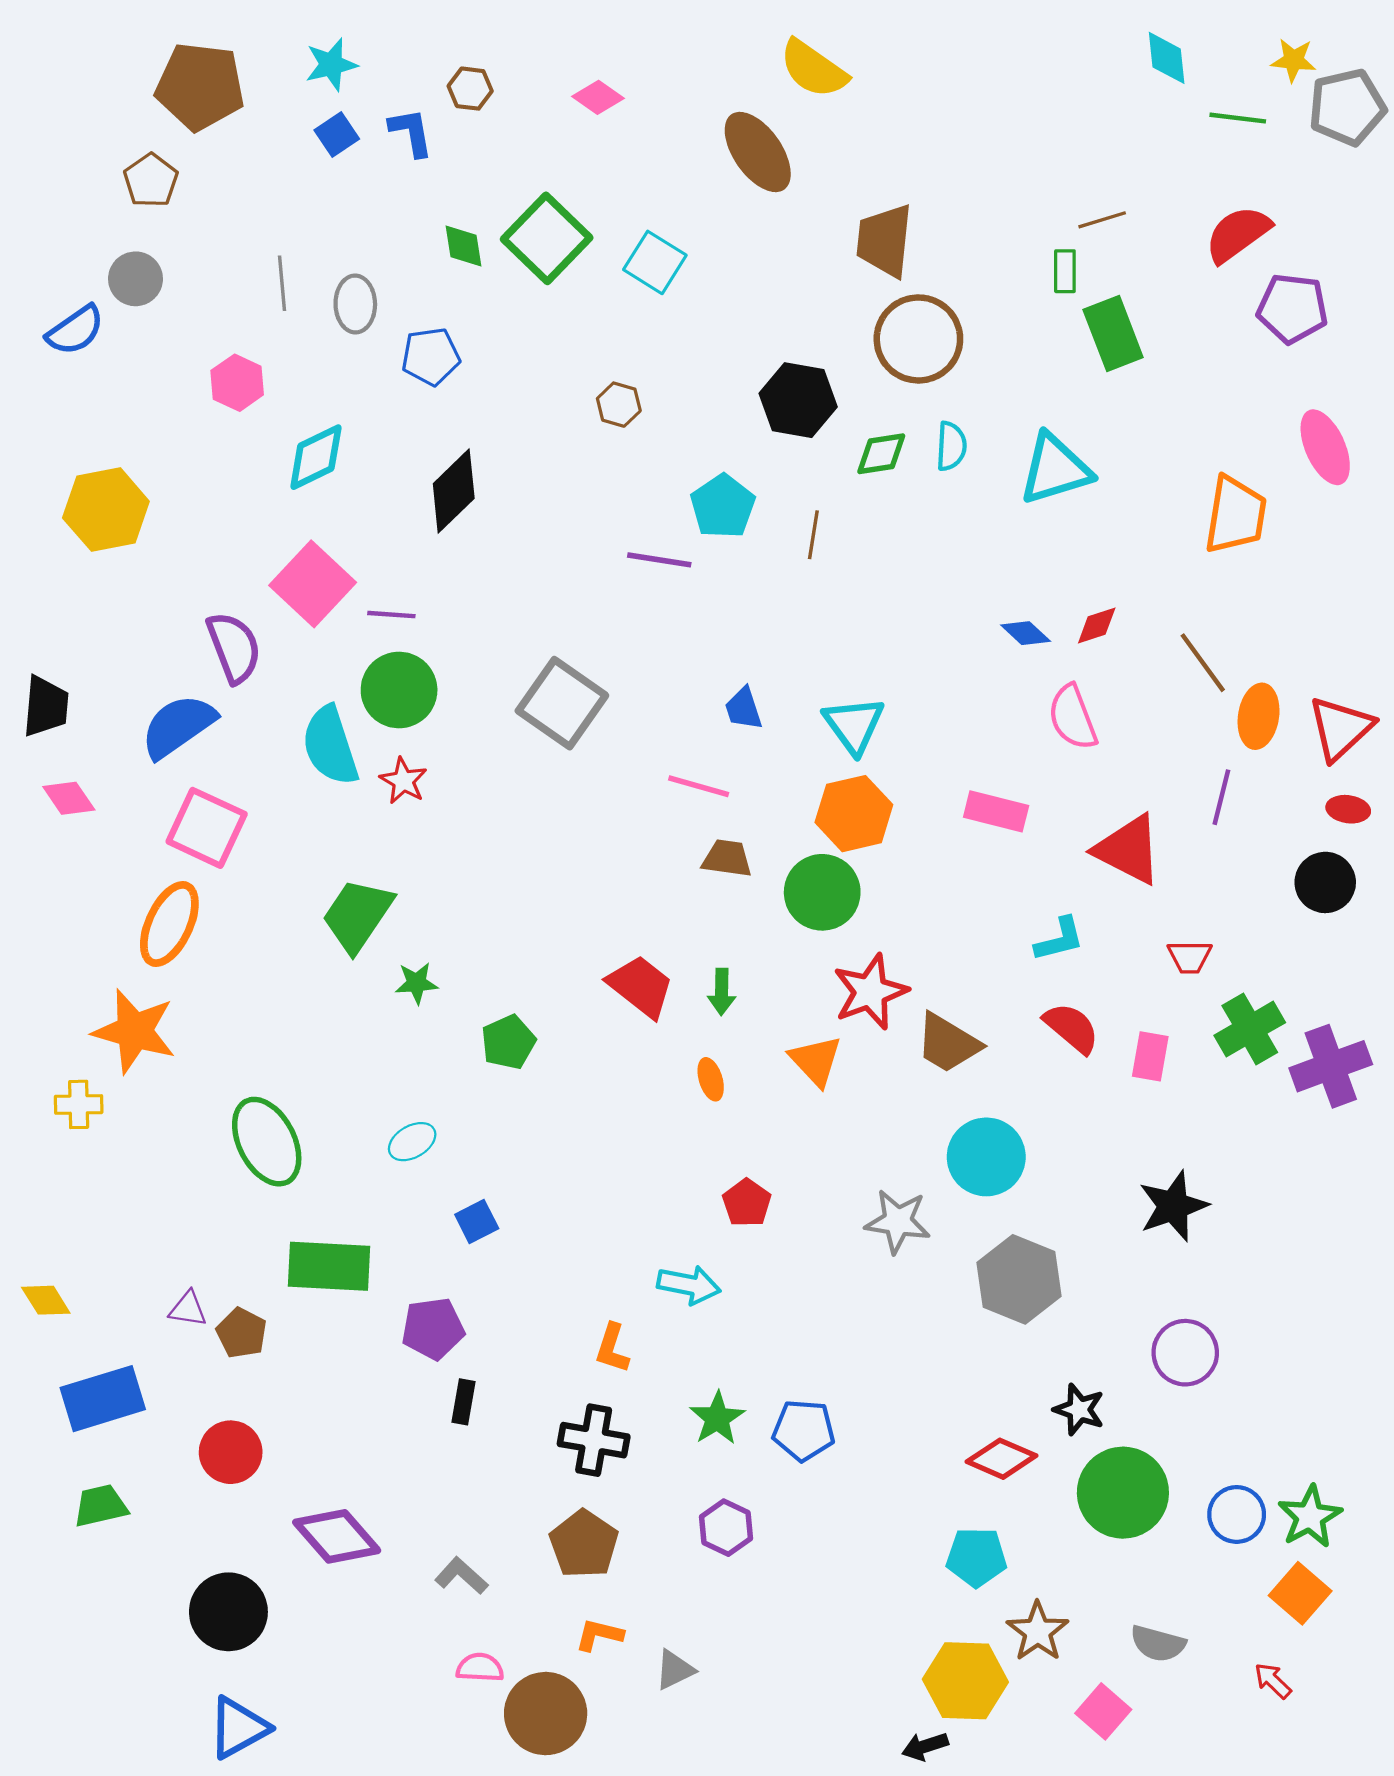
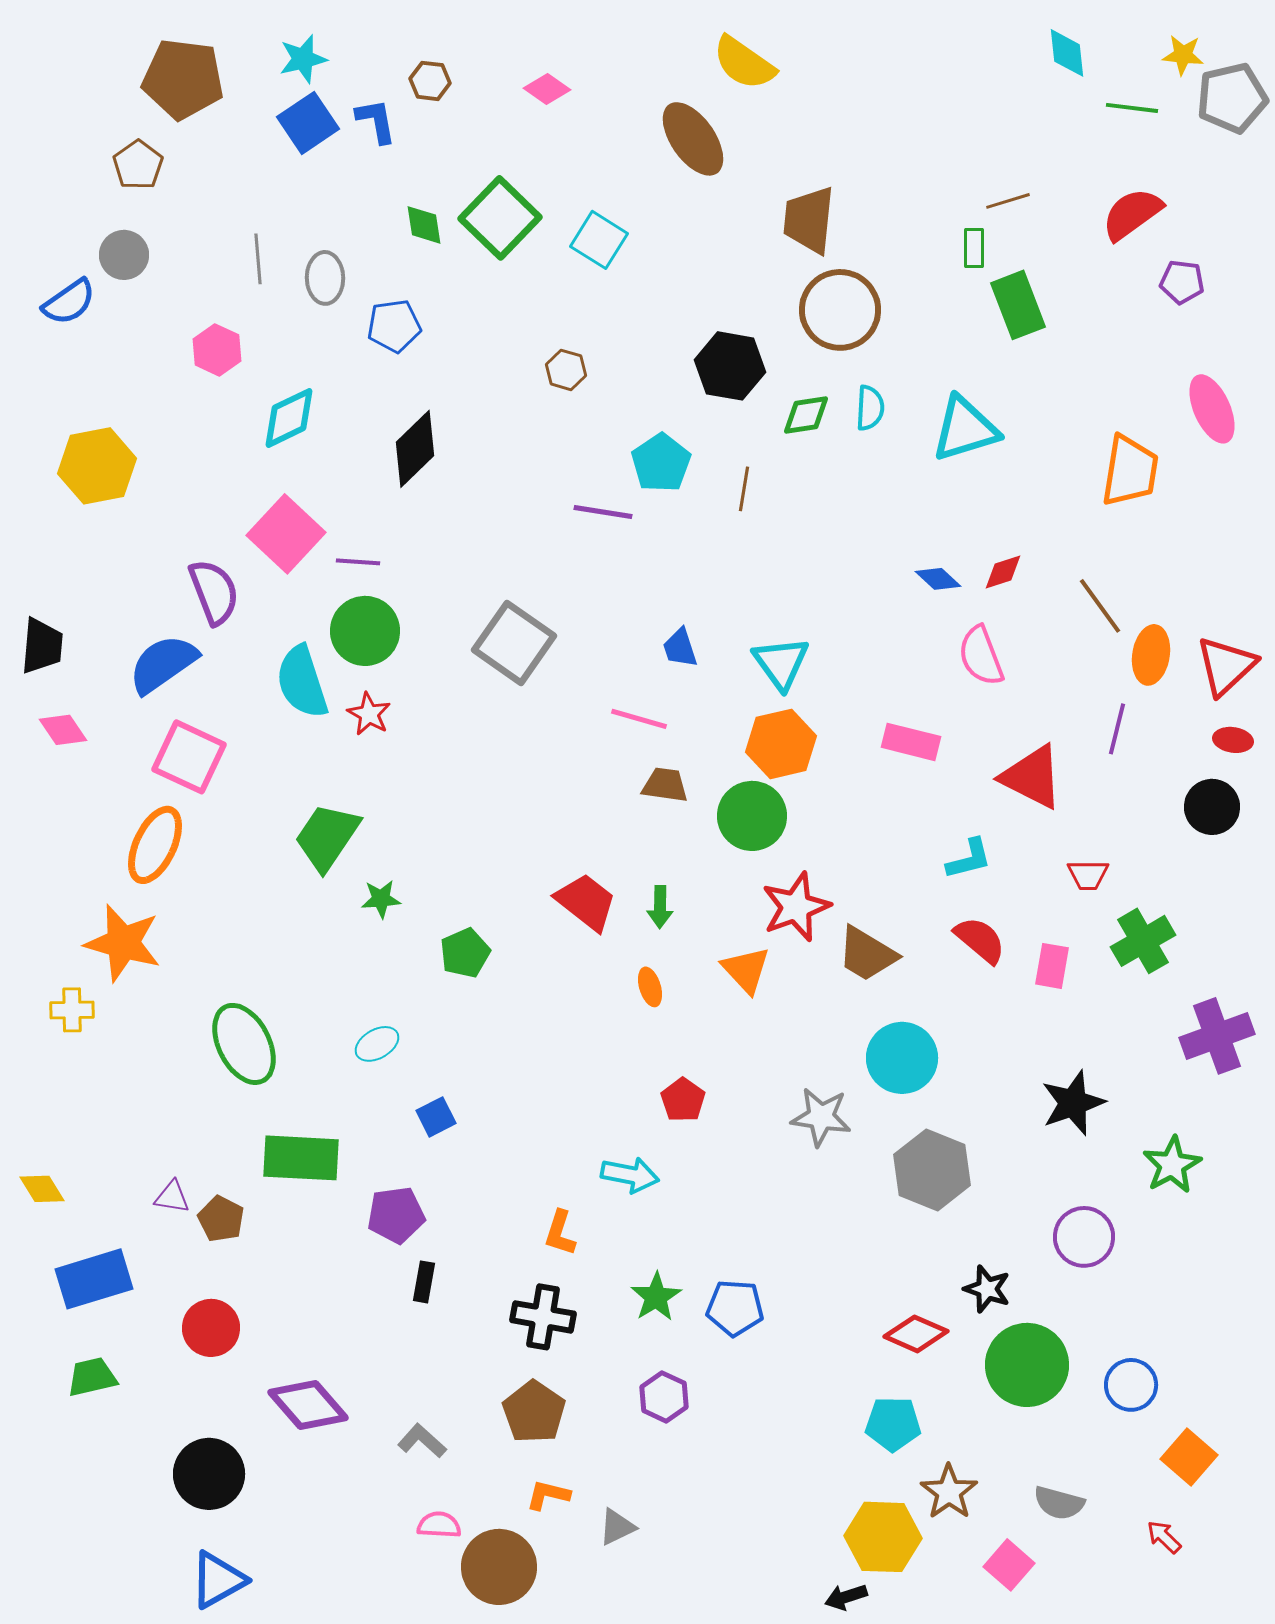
blue square: (337, 135) -> (308, 123), size x1.5
purple pentagon: (1292, 308) -> (1182, 282), size x0.7
purple cross: (1331, 1066) -> (1217, 1036), moved
green star: (1310, 1517) -> (1172, 1165), moved

